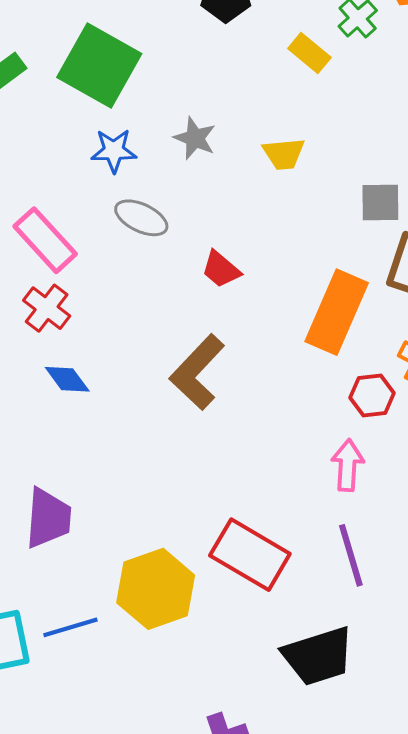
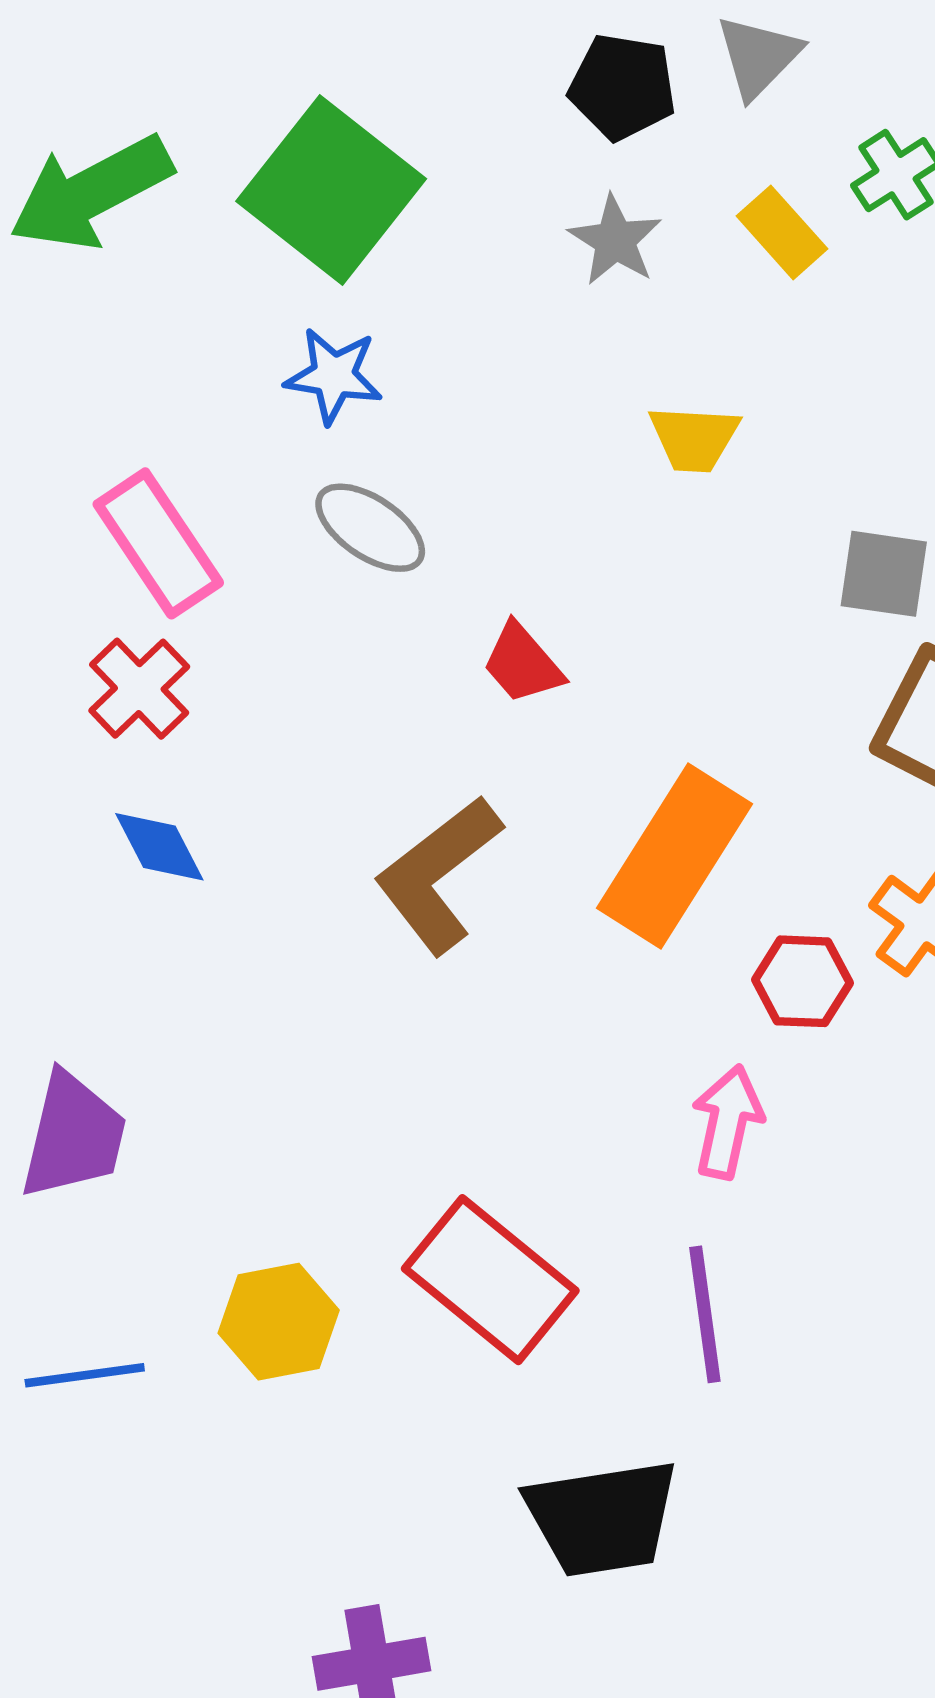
gray star: (195, 138) -> (615, 240), moved
orange rectangle: (337, 312) -> (675, 856), moved
yellow hexagon: (156, 589) -> (279, 1322), size x0.7

